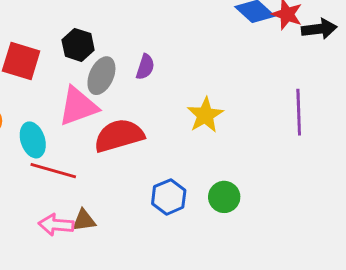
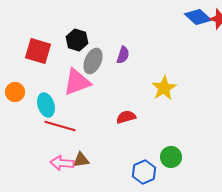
red semicircle: (119, 136) -> (126, 117), moved, size x0.6
blue hexagon: (169, 197) -> (144, 172), moved
green circle: (224, 197) -> (171, 157), moved

